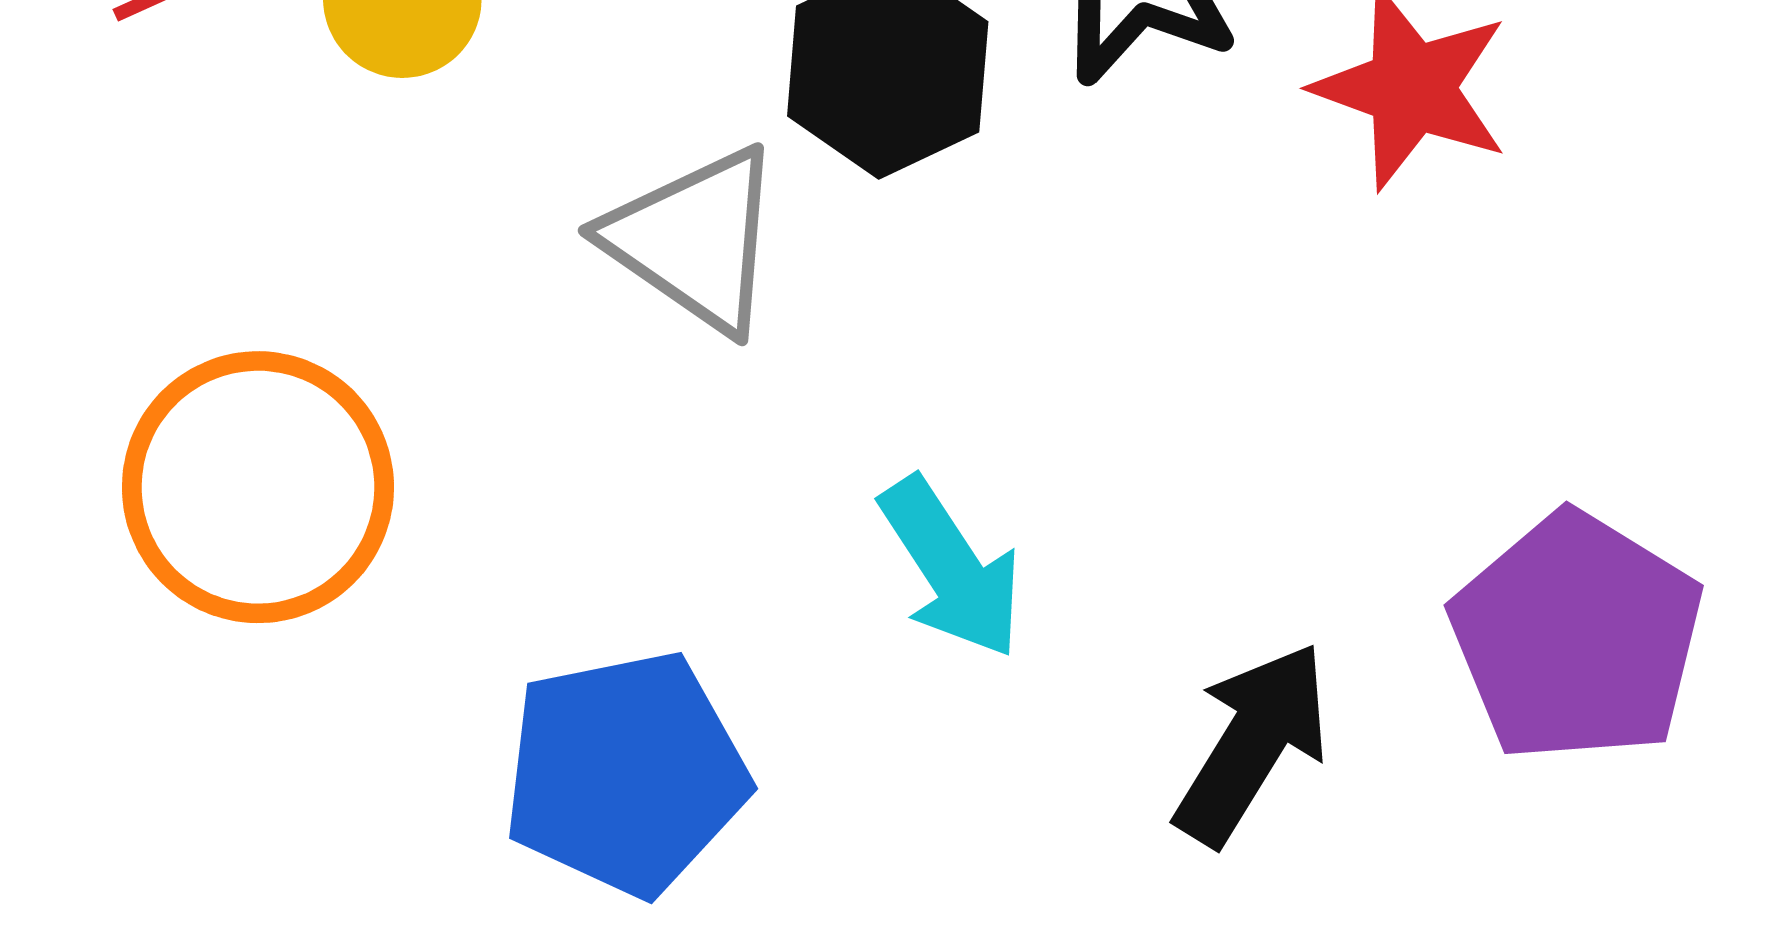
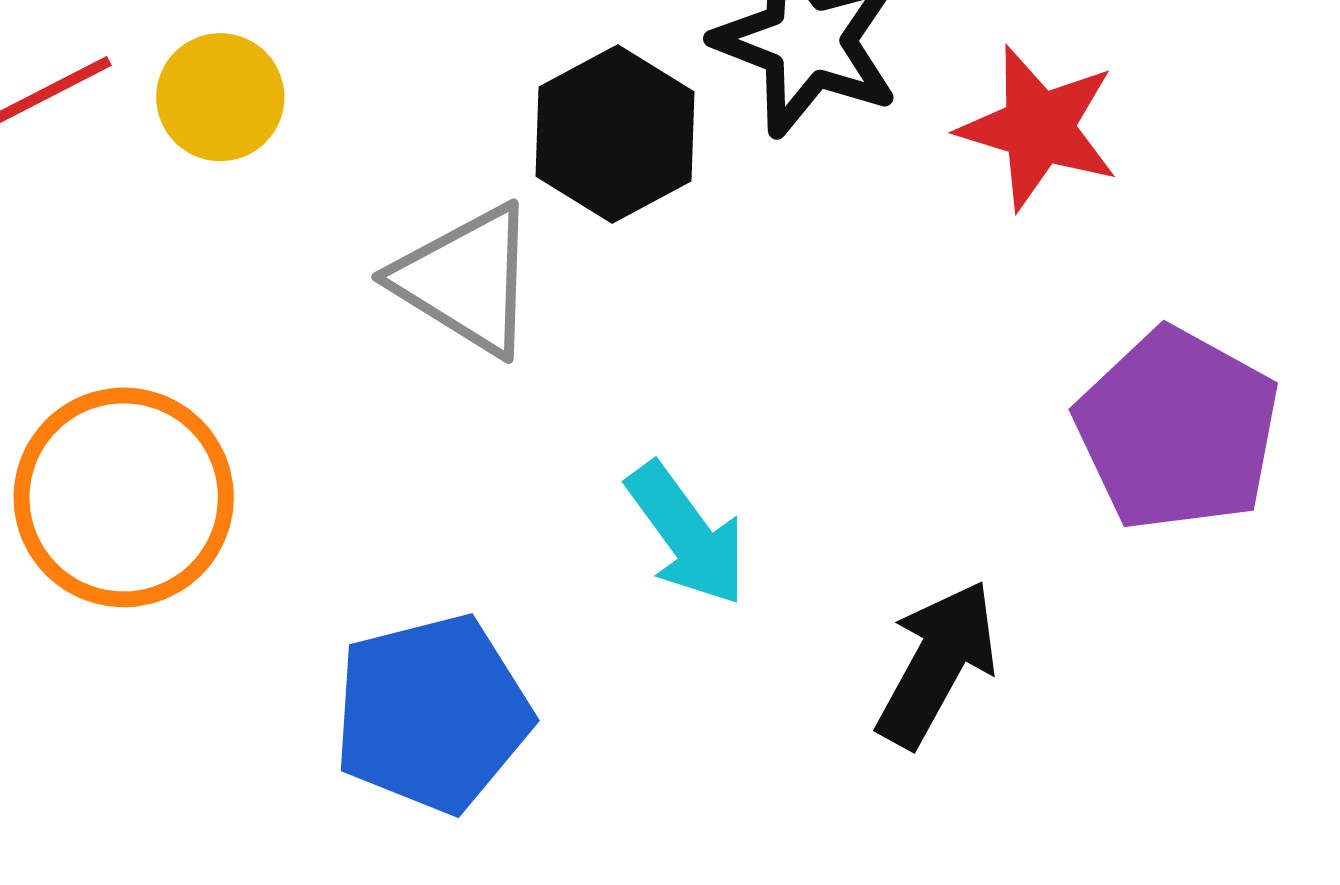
purple pentagon: (1577, 637) -> (1178, 430), moved

